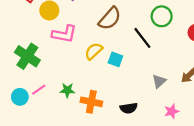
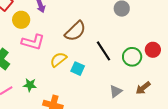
green circle: (162, 16) -> (132, 57), moved
green star: (67, 90) -> (30, 85), moved

